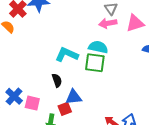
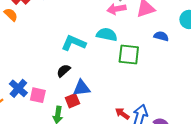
green square: (95, 63) -> (129, 54), moved
black semicircle: (57, 80) -> (64, 71), turned -112

